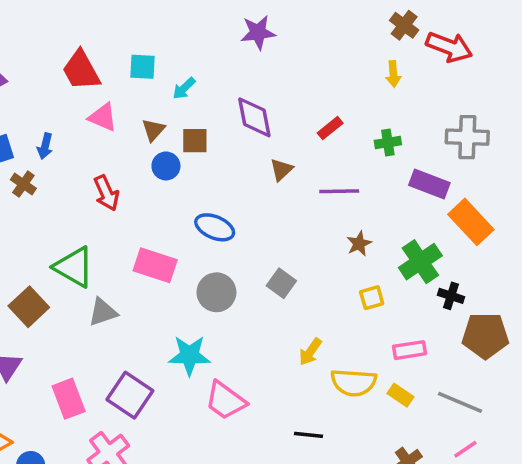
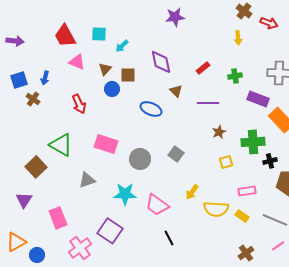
purple star: (258, 32) -> (175, 17), moved
red arrow: (449, 47) -> (269, 23), size x0.7
brown triangle: (281, 170) -> (176, 91), turned -32
blue ellipse: (215, 227) -> (151, 109), moved
green cross: (420, 262) -> (253, 142), turned 30
black cross: (451, 296) -> (270, 161), turned -32
gray triangle: (103, 312) -> (87, 180), moved
purple square: (130, 395) -> (110, 231), moved
pink trapezoid: (225, 401) -> (157, 205), moved
black line: (308, 435) -> (169, 238), moved, turned 56

